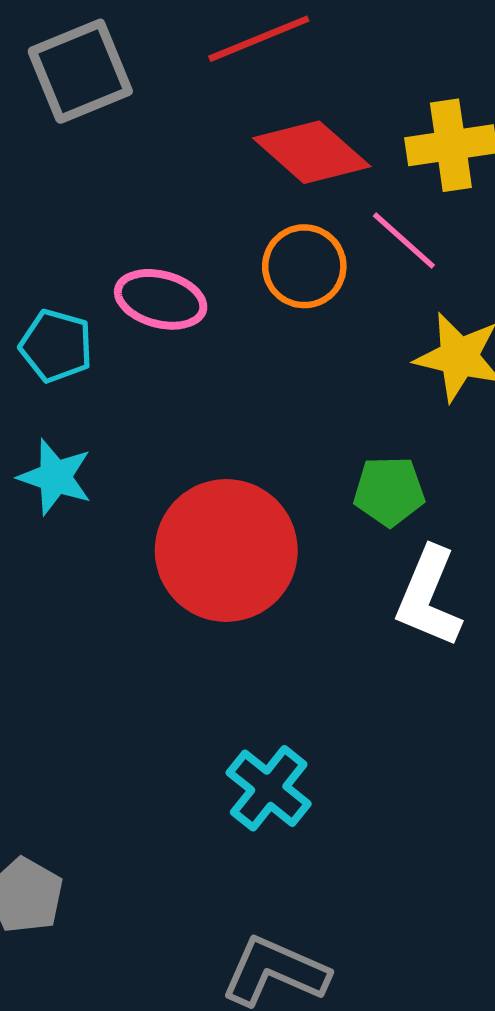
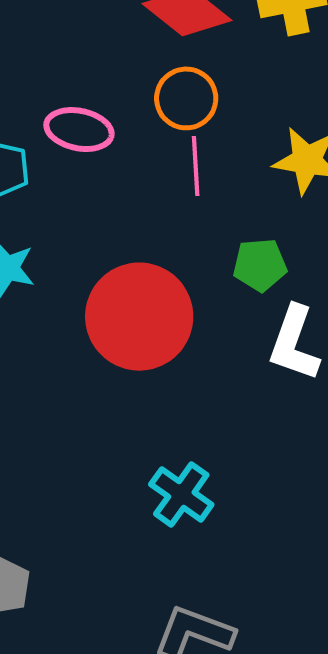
pink line: (404, 240) -> (196, 166), moved, turned 48

